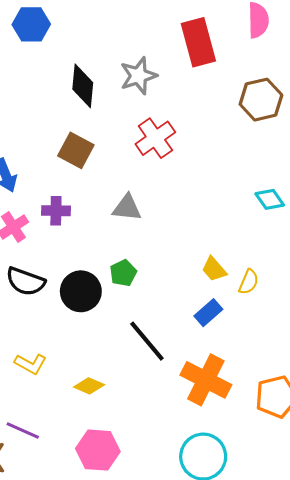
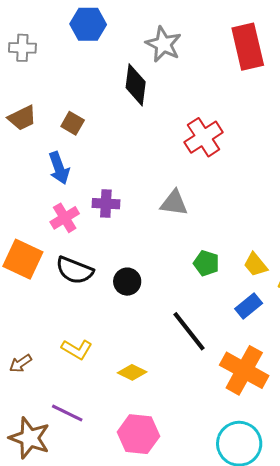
gray star: (138, 76) -> (163, 44), moved, turned -30
brown square: (76, 150) -> (73, 123), moved, size x0.7
green pentagon: (123, 273) -> (206, 263), moved, turned -30
black circle: (81, 291) -> (127, 282), size x0.7

